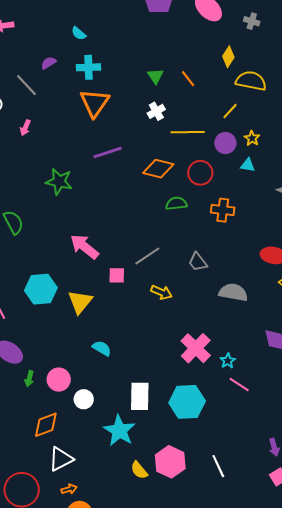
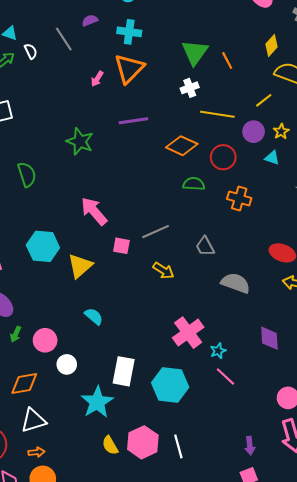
green triangle: (155, 76) -> (195, 52), size x1.6
pink arrow: (25, 128) -> (97, 79), moved
white line: (218, 466) -> (178, 446), moved

